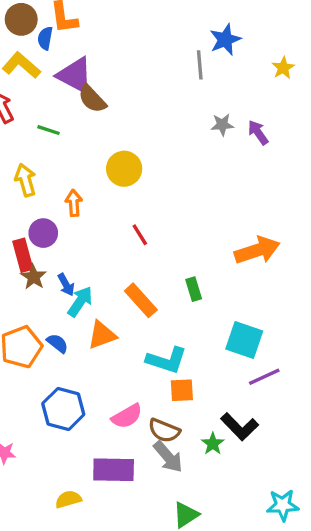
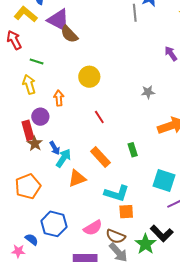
gray star: (222, 125) -> (148, 92), moved
green line: (48, 130) -> (37, 62), moved
blue semicircle: (57, 343) -> (32, 239), moved
green star: (213, 444) -> (145, 244), size x1.5

